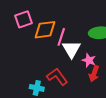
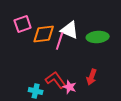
white triangle: (72, 49) -> (70, 30), moved, turned -36
pink star: (89, 60) -> (70, 87), moved

